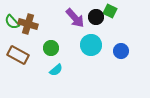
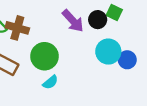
cyan circle: (91, 45) -> (108, 52), moved
green circle: (51, 48) -> (44, 56), size x1.5

